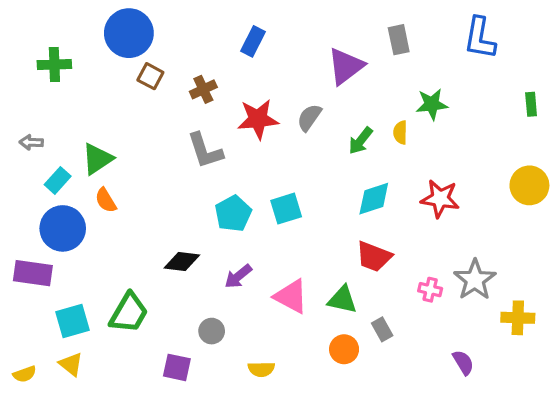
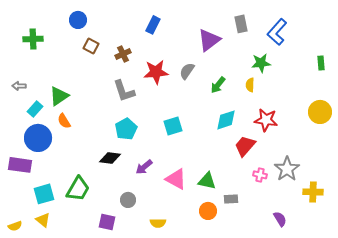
blue circle: (129, 33) -> (78, 20), size x0.6
blue L-shape: (480, 38) -> (277, 32), moved, turned 32
yellow semicircle: (400, 132) -> (250, 85), moved
cyan pentagon: (233, 214) -> (126, 129), moved
red trapezoid: (374, 257) -> (245, 146), moved, turned 110
gray rectangle: (382, 329) -> (231, 199), turned -64

